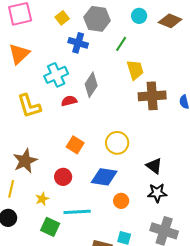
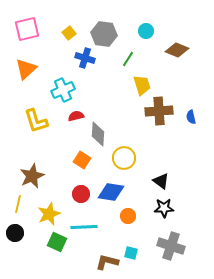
brown diamond: (170, 21) -> (177, 50), moved
gray diamond: (91, 85) -> (98, 134), moved, turned -30
red circle: (63, 177) -> (81, 194), moved
yellow star: (42, 199) -> (49, 214), size x1.6

